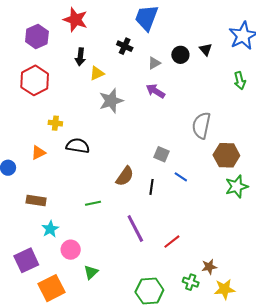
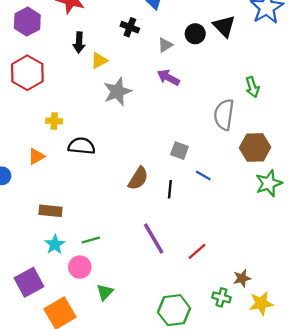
black triangle: (206, 50) -> (224, 26), size x1.5
green arrow: (240, 81) -> (252, 87), moved
brown rectangle: (36, 201) -> (51, 211), moved
green line: (93, 203) -> (91, 240), moved

